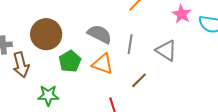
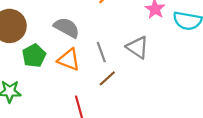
gray line: (130, 44) -> (101, 52), moved, turned -30

